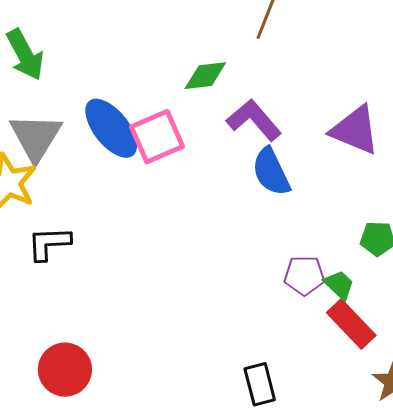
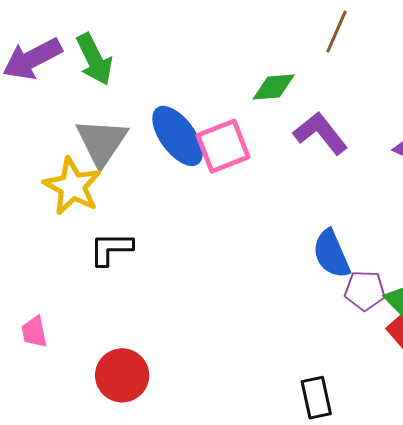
blue semicircle: (271, 172) -> (331, 254), moved

